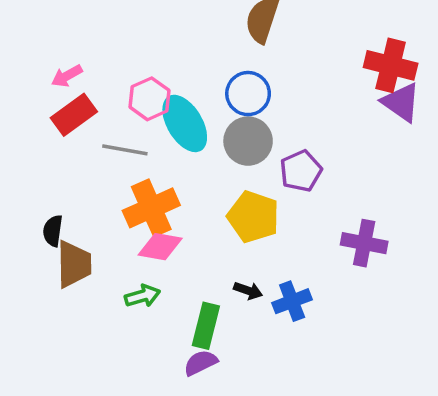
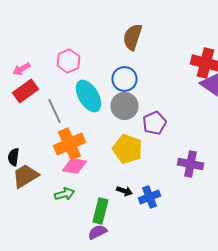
pink hexagon: (150, 99) -> (68, 61), moved
gray line: (125, 150) -> (54, 111), turned 55
brown trapezoid: (74, 264) -> (25, 176), turned -120

